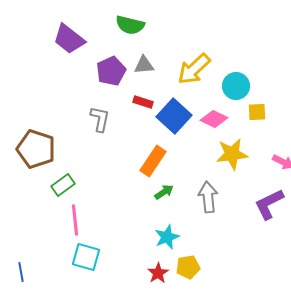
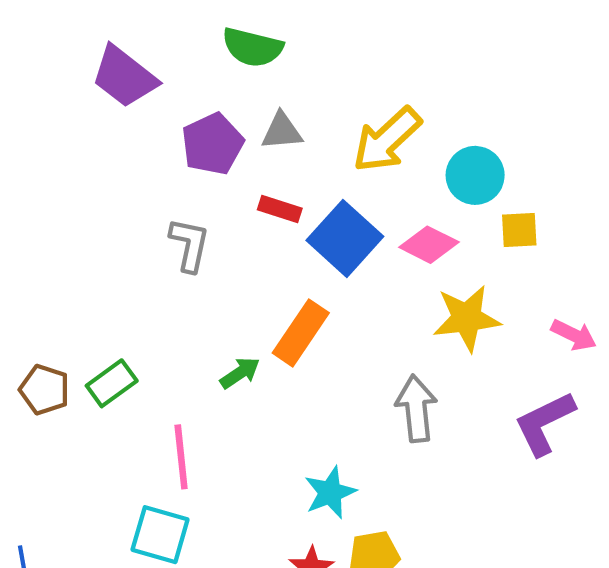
brown pentagon: (36, 149) -> (45, 390), moved, size x0.6
green arrow: (164, 192) -> (240, 373), moved
pink line: (75, 220) -> (181, 457), moved

